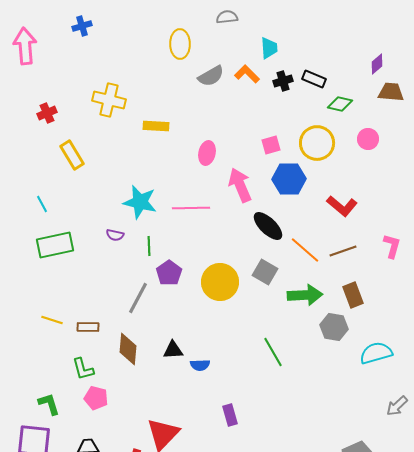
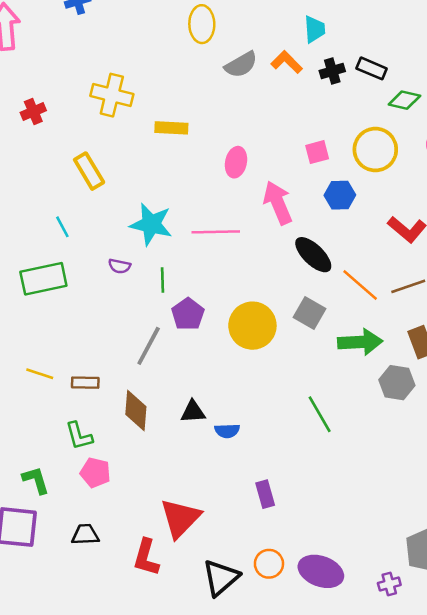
yellow rectangle: (72, 155) -> (89, 171), moved
blue hexagon: (289, 179) -> (340, 195), size x0.7
cyan line: (42, 204) -> (62, 227), moved

